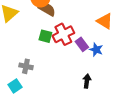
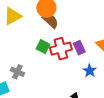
purple rectangle: (82, 44) -> (79, 48), moved

